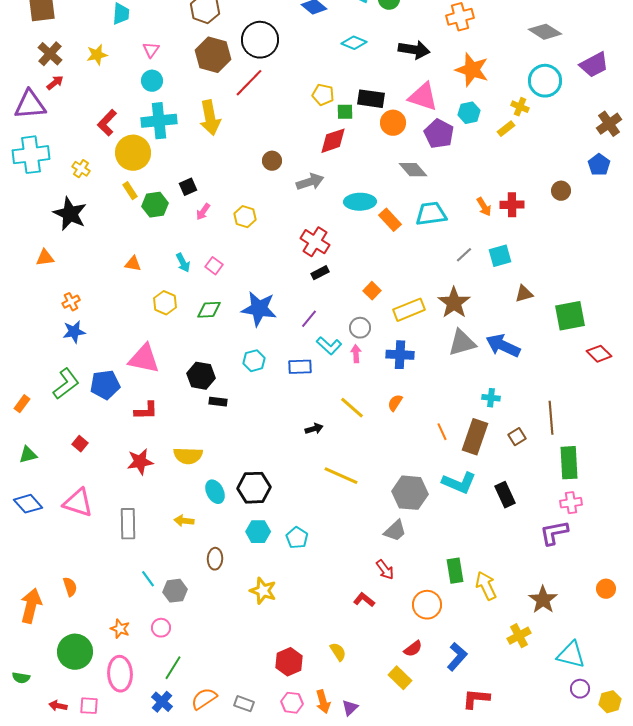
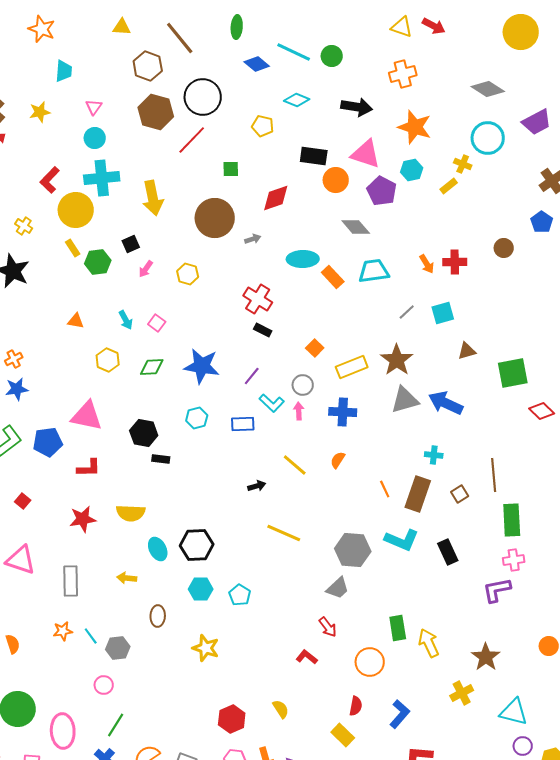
yellow pentagon: (323, 95) -> (263, 126), moved
green square: (345, 112) -> (231, 169), moved
yellow arrow: (210, 118) -> (153, 198), moved
brown circle: (272, 161) -> (215, 218), size x2.0
gray arrow: (310, 182) -> (253, 239), size x0.6
black rectangle: (320, 273) -> (263, 330), turned 54
orange star: (120, 629) -> (63, 631), moved, turned -30
red semicircle: (413, 649) -> (356, 706), turned -42

